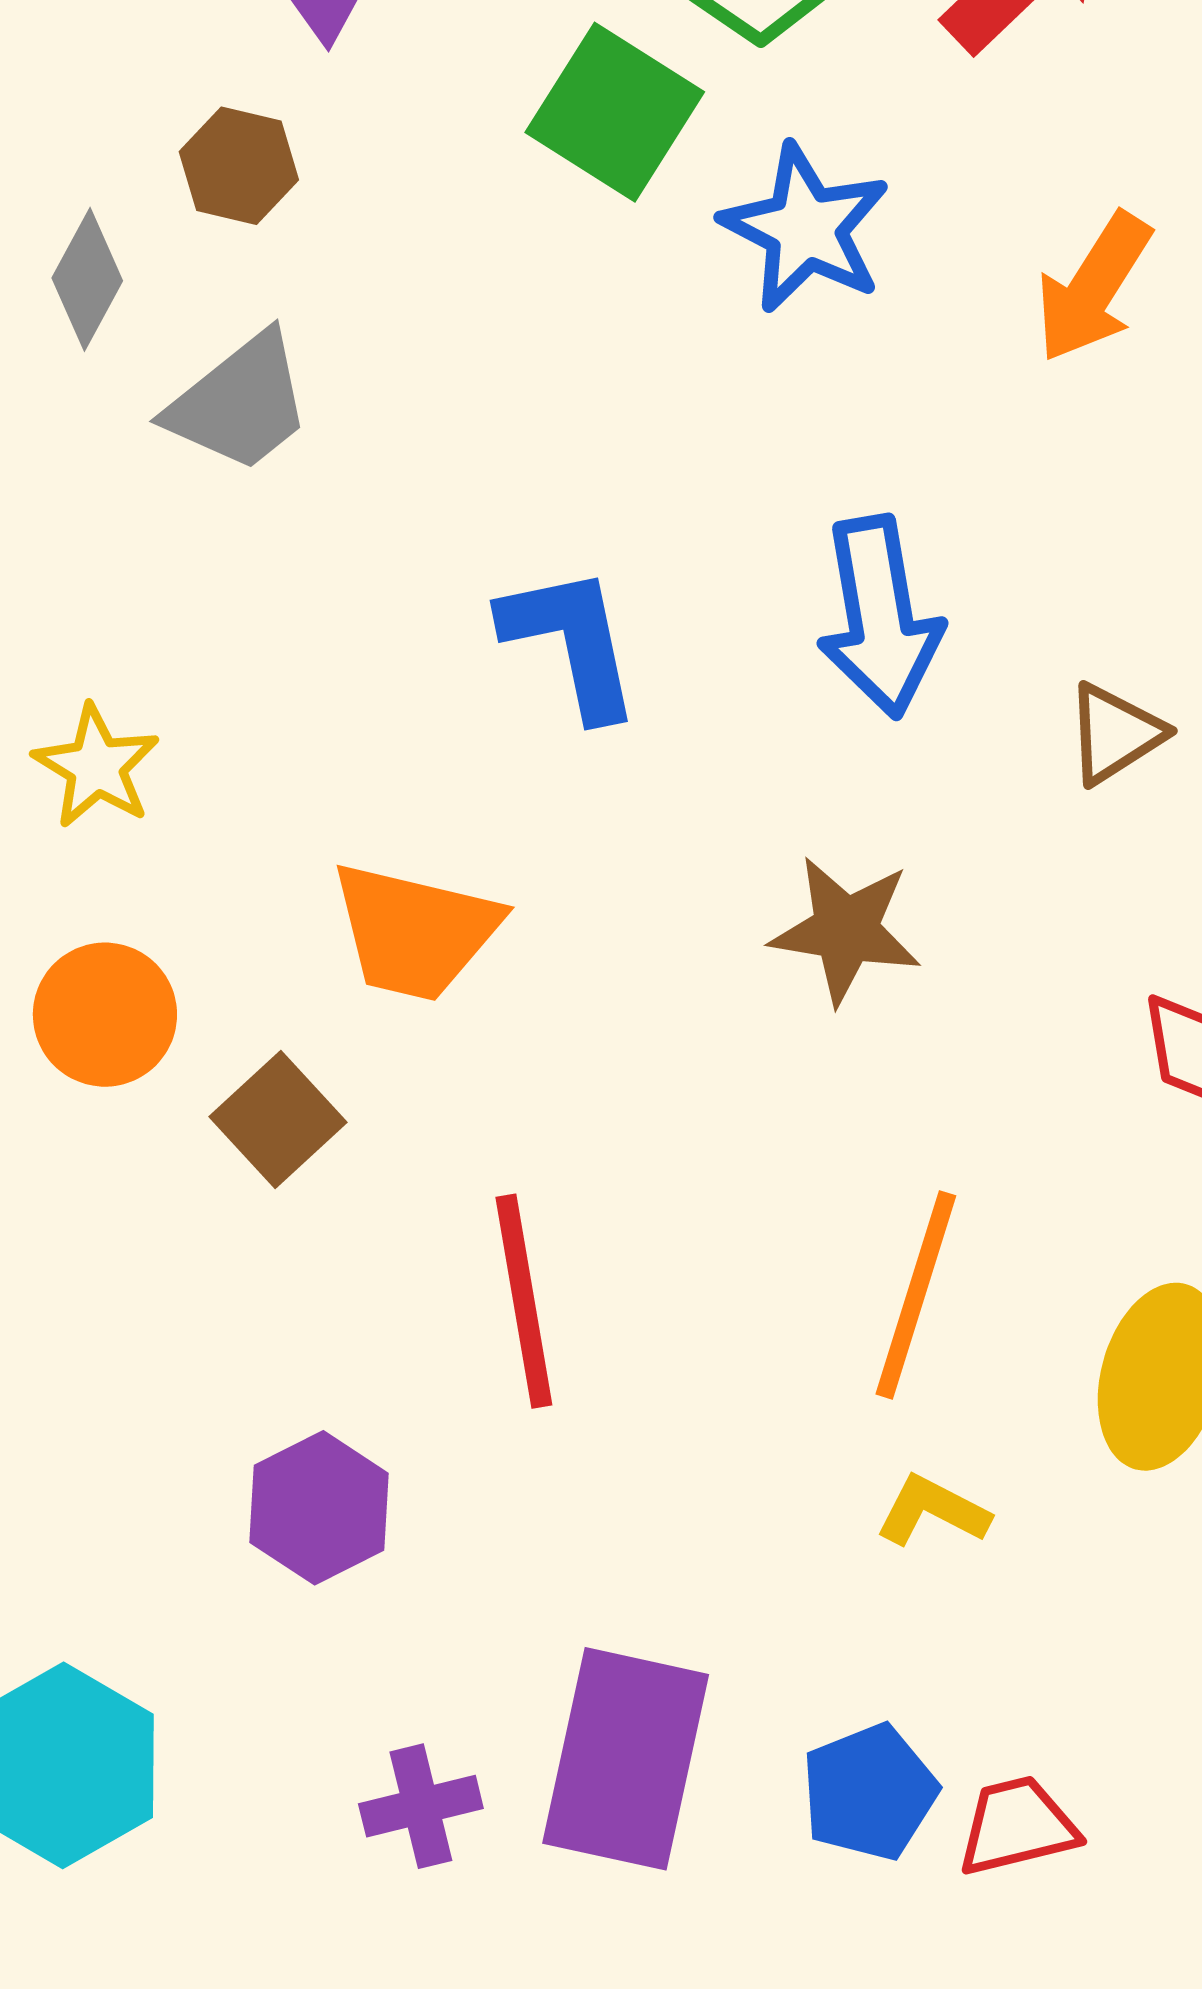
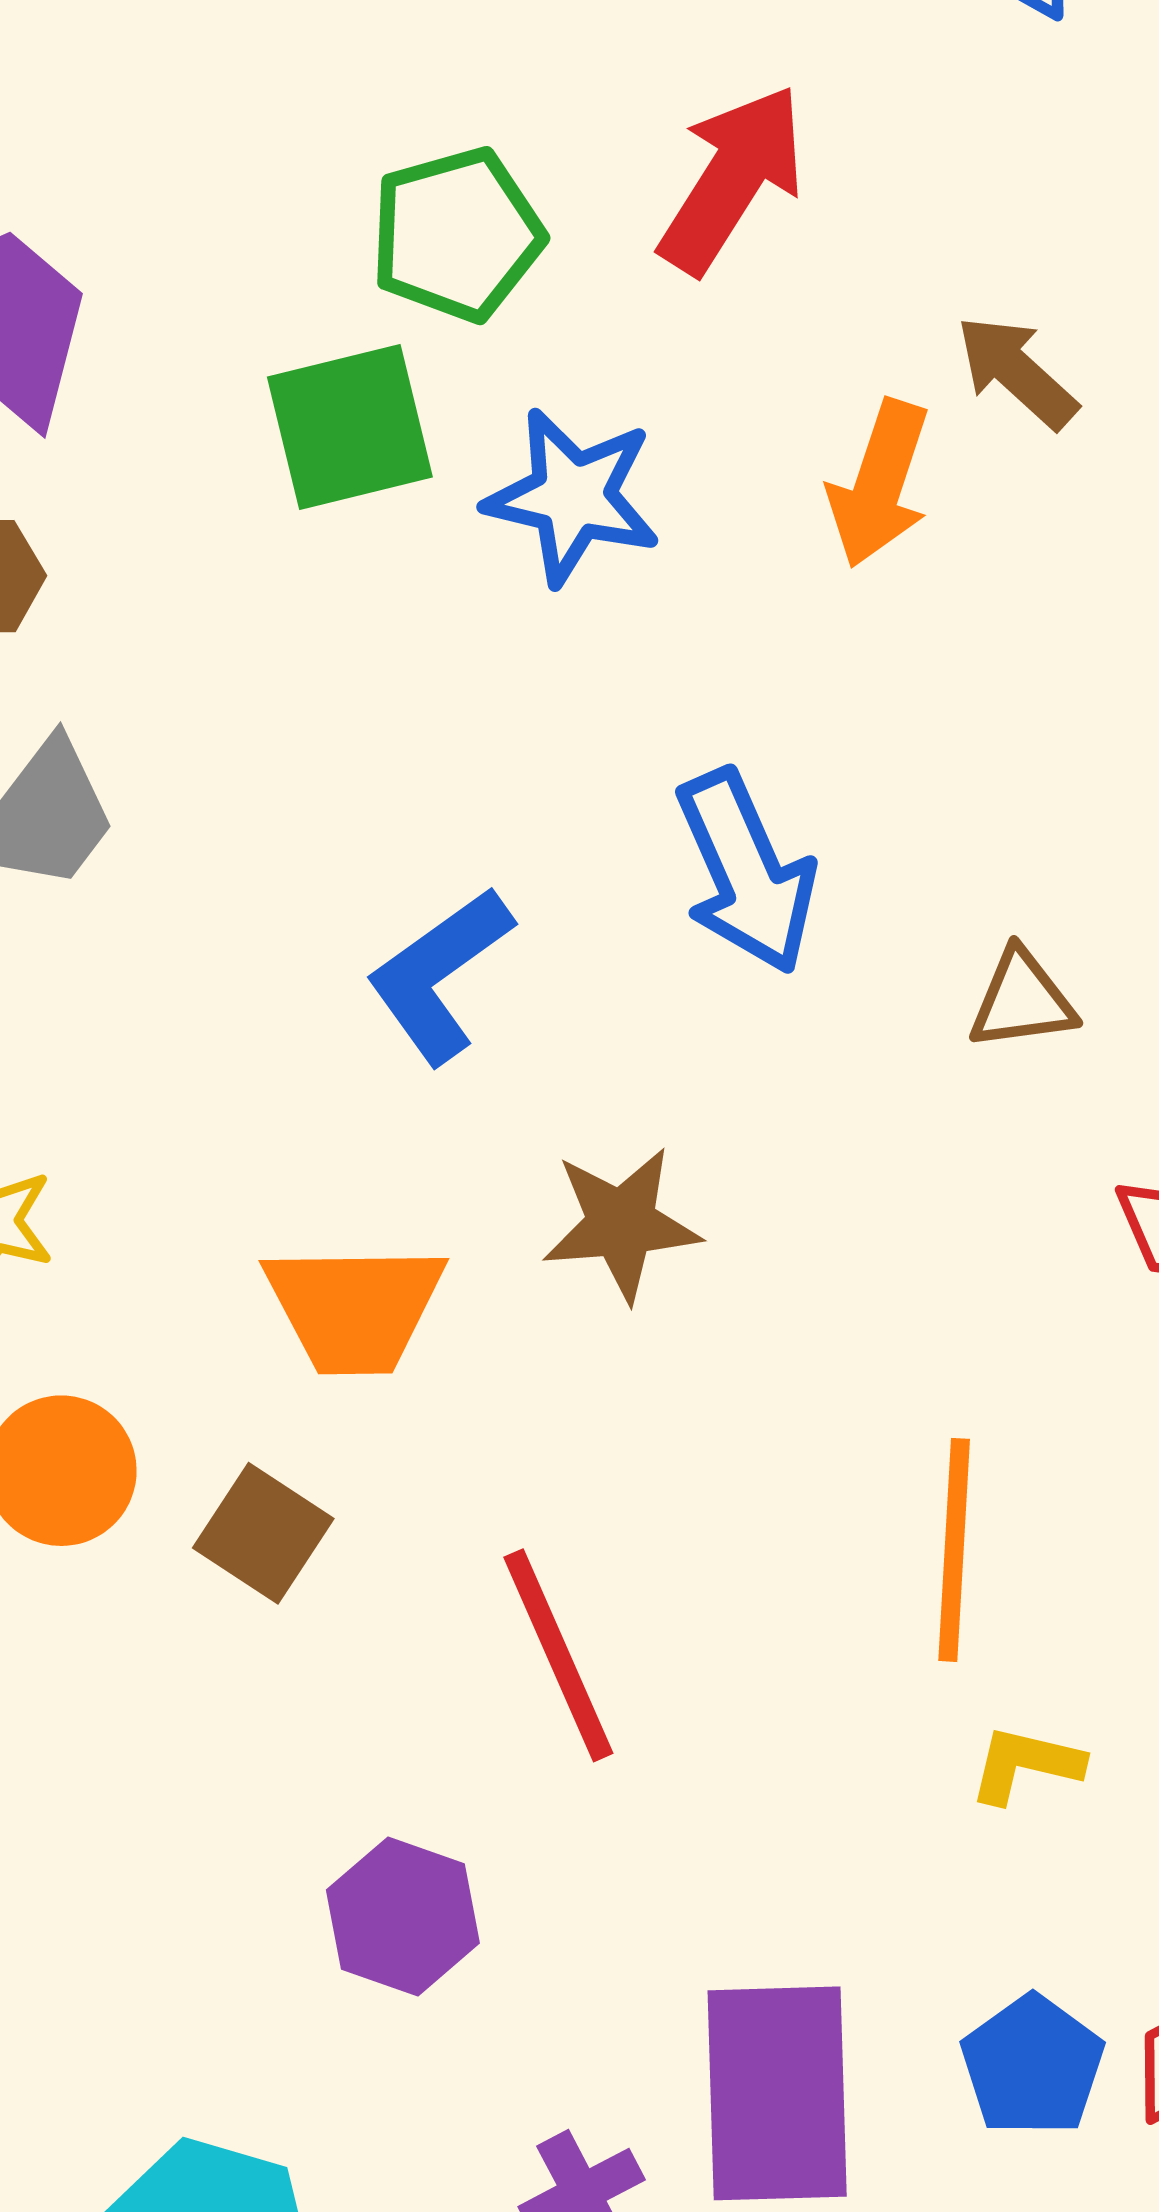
green square: (615, 112) -> (350, 427), turned -32
blue L-shape: (571, 642) -> (440, 975), turned -100
brown triangle: (1115, 734) -> (1022, 1000), moved, turned 39
brown star: (846, 930) -> (621, 1224), moved

